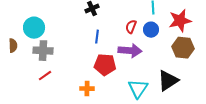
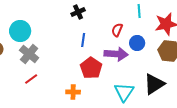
blue circle: (151, 30) -> (137, 43), moved
gray cross: (43, 51) -> (29, 54), turned 36
red pentagon: (105, 65) -> (91, 68), turned 30

